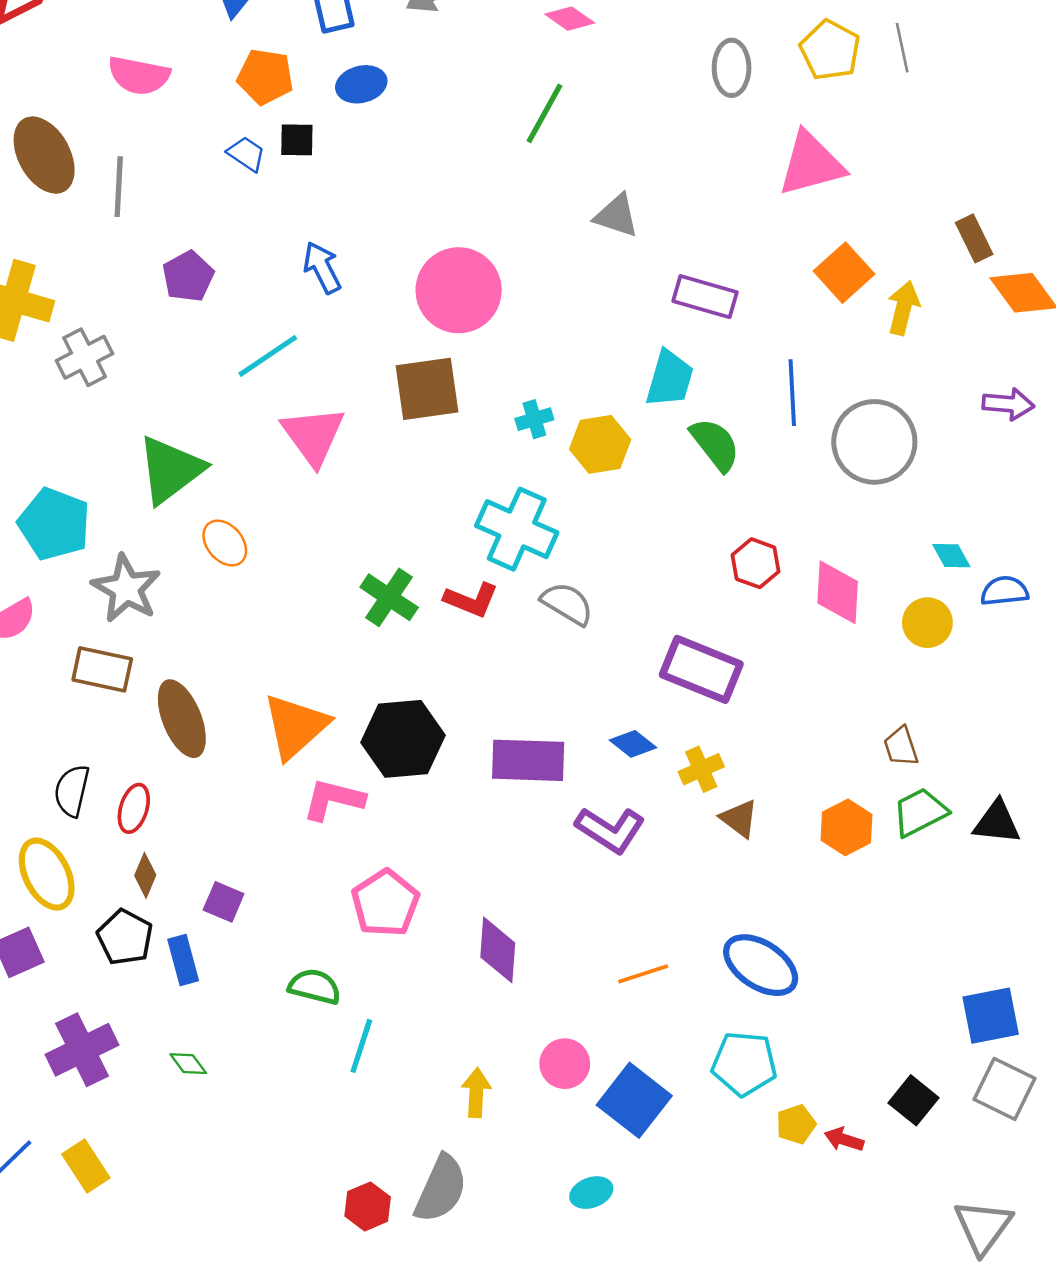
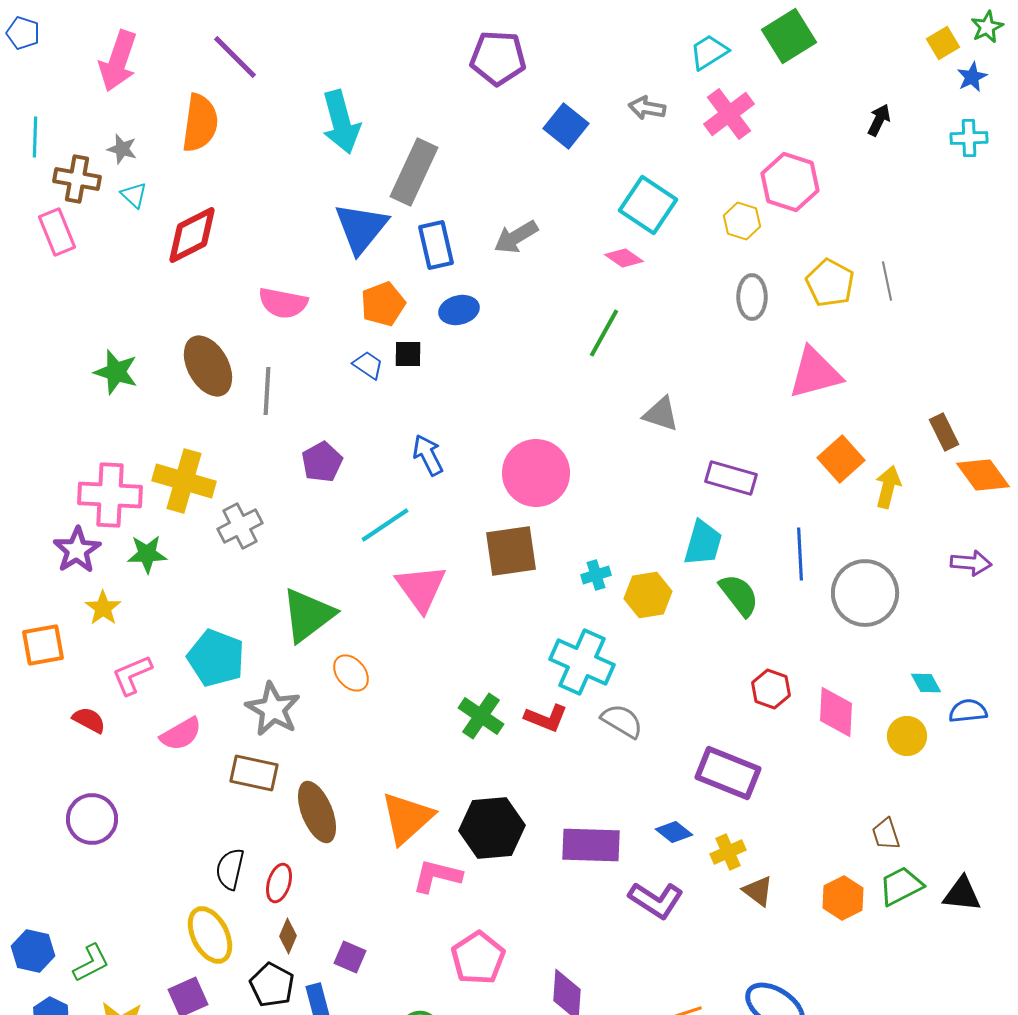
orange pentagon: (265, 77) -> (383, 304), turned -30

